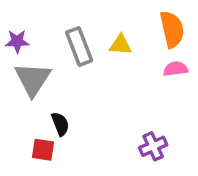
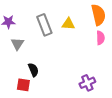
pink semicircle: (176, 69) -> (100, 38), turned 96
gray triangle: (33, 79) -> (17, 44), size x0.6

